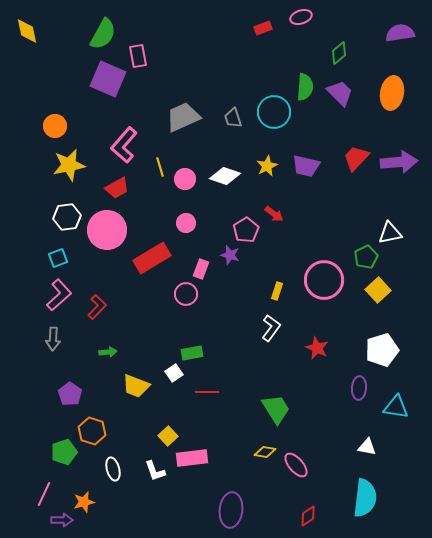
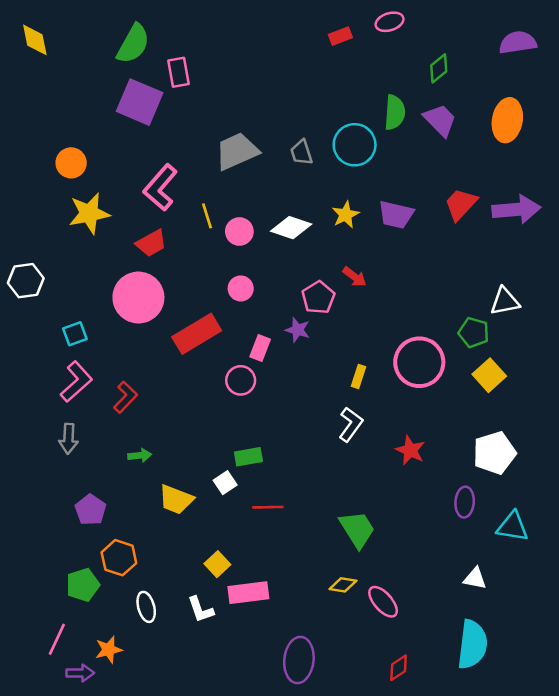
white hexagon: (67, 217) -> (26, 281), moved
green pentagon: (366, 257) -> (474, 332), turned -30

